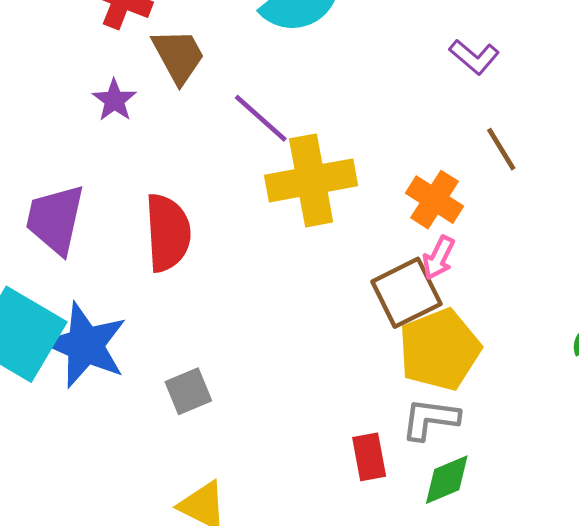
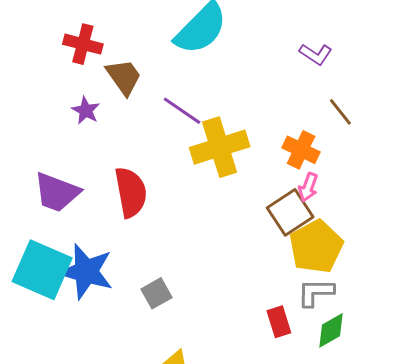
purple trapezoid: (55, 219) -> (57, 192), turned -75

